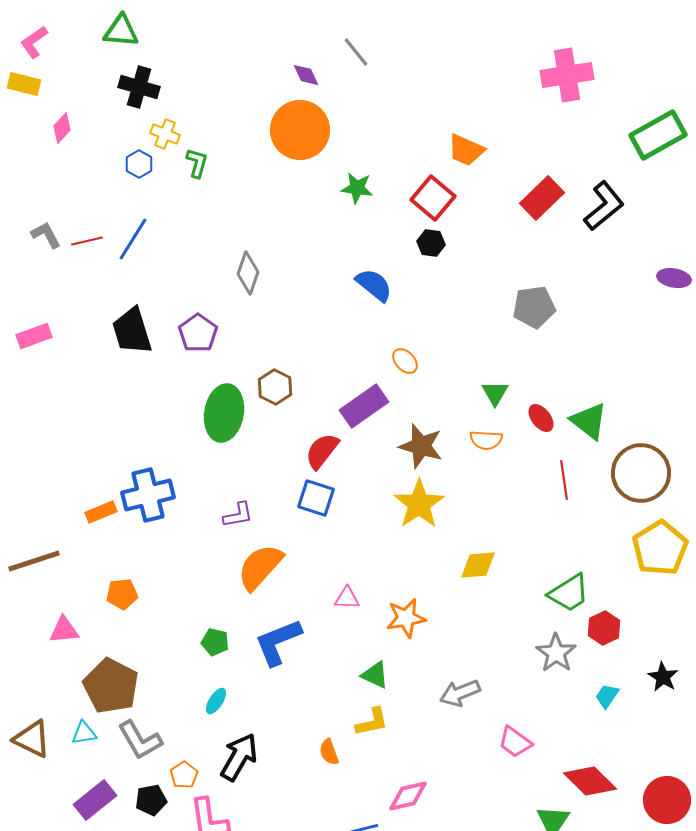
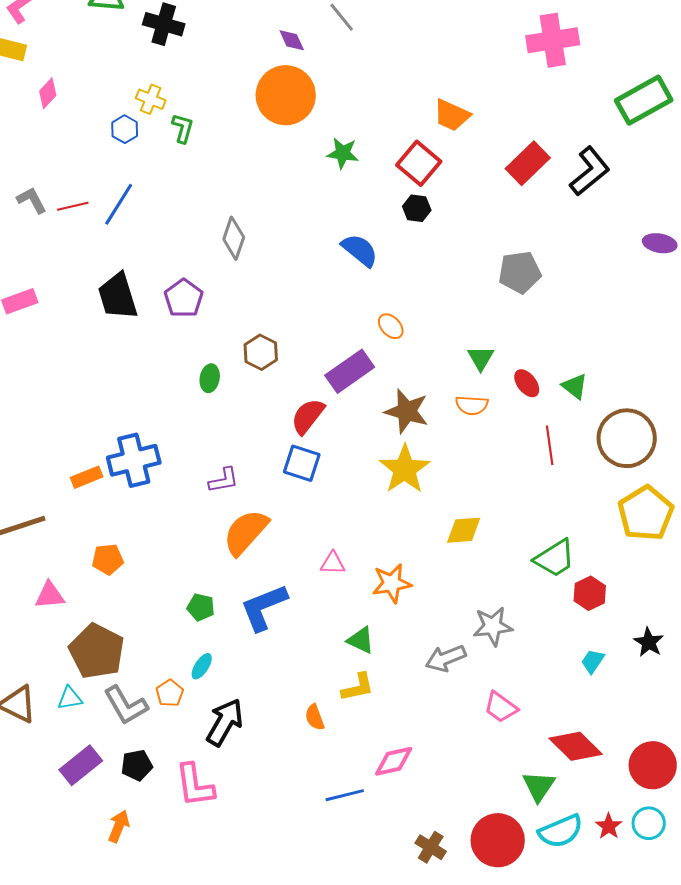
black cross: (139, 87) -> (164, 24), moved
green ellipse: (224, 413) -> (210, 378), size x0.5
green triangle: (589, 421) -> (575, 386), size x0.7
gray star: (556, 653) -> (493, 626), moved, turned 30
orange pentagon: (184, 775) -> (170, 693), moved

